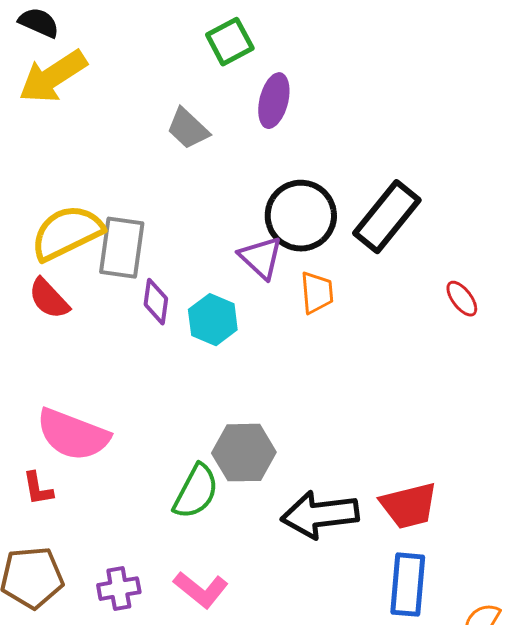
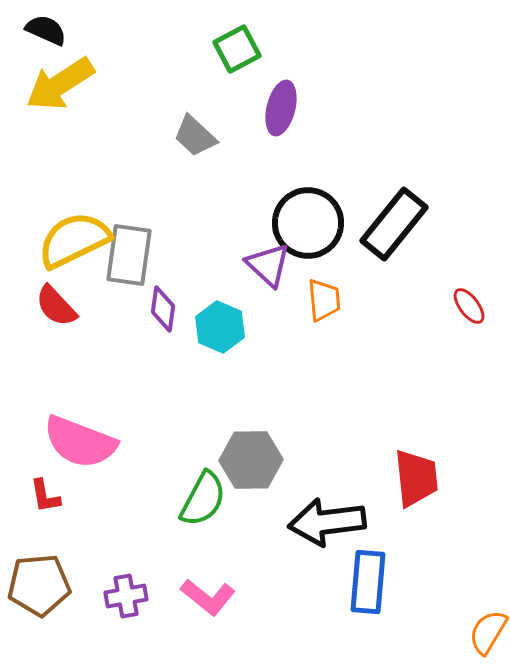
red trapezoid: (409, 506) -> (416, 478), moved, turned -82
blue rectangle: (408, 585) -> (368, 582), moved

